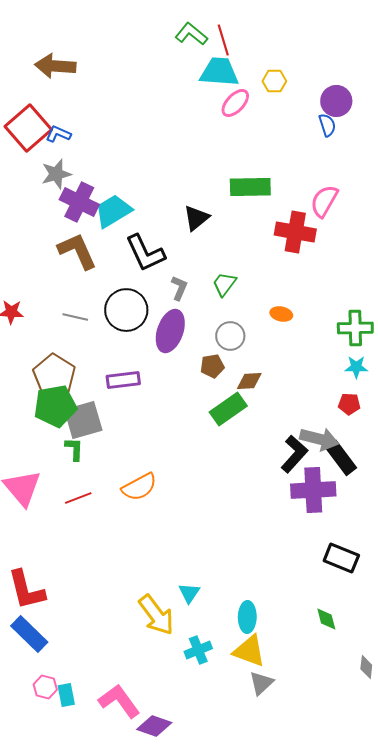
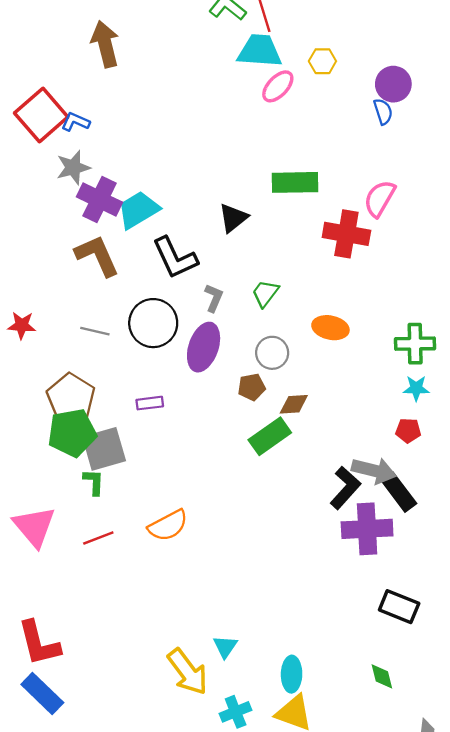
brown arrow: (55, 66) -> (105, 44), moved, turned 72
orange ellipse: (281, 314) -> (330, 328), size x1.4
purple rectangle: (123, 380) -> (150, 403), size x0.7

